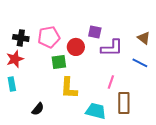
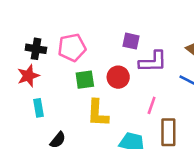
red circle: (76, 47) -> (118, 77), moved
cyan rectangle: (12, 84) -> (39, 108), moved

